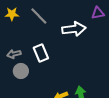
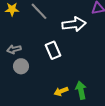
white rectangle: (41, 53) -> (53, 50), moved

